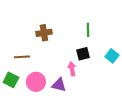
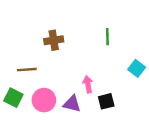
black square: (83, 54) -> (106, 101), moved

